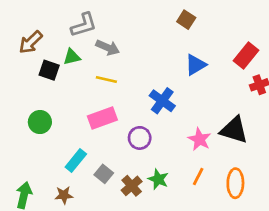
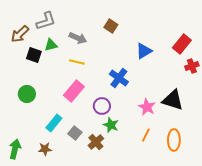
brown square: (186, 20) -> (111, 26), moved
gray L-shape: (84, 25) -> (46, 21), moved
pink rectangle: (102, 118) -> (74, 91), turned -30
green star: (158, 179) -> (111, 125), moved

